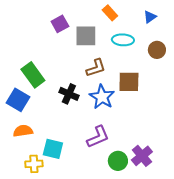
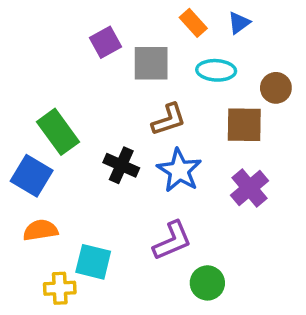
blue triangle: (150, 17) -> (239, 23), moved
brown square: (129, 82) -> (244, 125), moved
purple cross: (142, 156) -> (250, 188), moved

